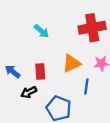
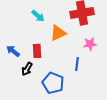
orange triangle: (71, 63) -> (58, 33), moved
black arrow: (29, 92) -> (27, 69), turned -32

